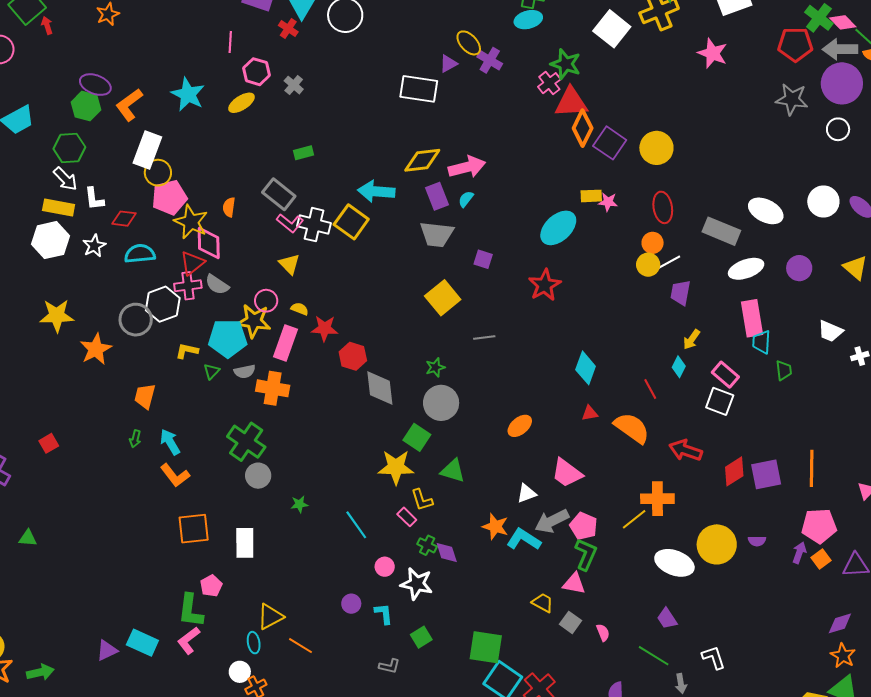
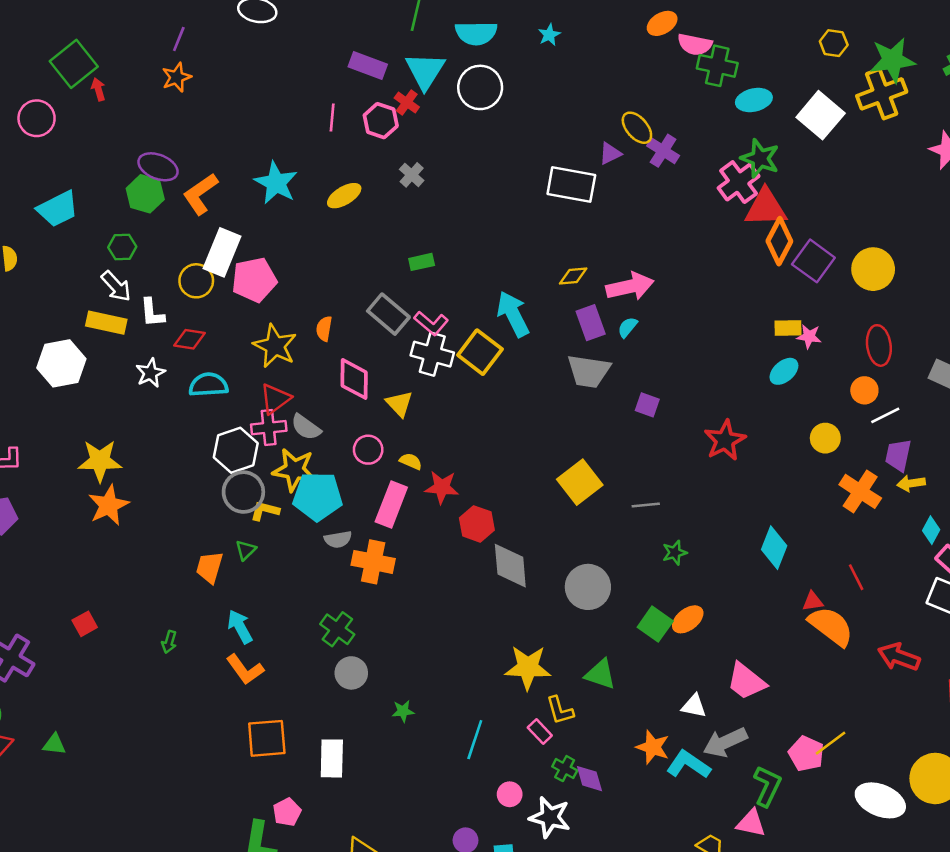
cyan ellipse: (528, 20) -> (754, 100), moved
pink hexagon: (256, 72) -> (381, 121), moved
pink cross: (549, 83) -> (739, 182), size x1.4
green hexagon: (69, 148) -> (122, 247), size x0.7
yellow diamond: (422, 160) -> (573, 276), size x0.6
yellow circle: (158, 173) -> (196, 281), moved
cyan arrow: (376, 191) -> (513, 314), turned 57
pink pentagon: (169, 197) -> (254, 280), moved
pink L-shape: (290, 223) -> (431, 323), moved
cyan ellipse: (558, 228) -> (784, 371), moved, size x0.6
white hexagon: (51, 240) -> (61, 363), moved
pink diamond: (209, 243) -> (354, 379), moved
yellow circle: (648, 265) -> (825, 438), moved
yellow square: (443, 298) -> (580, 482), moved
gray circle: (136, 320) -> (243, 492), moved
yellow star: (254, 321) -> (294, 470), moved
yellow arrow: (692, 339) -> (911, 483), moved, turned 45
orange star: (96, 349) -> (109, 505), moved
green star: (435, 367) -> (675, 553), moved
cyan diamond: (679, 367) -> (931, 530), moved
green triangle: (212, 371) -> (246, 550), moved
red triangle: (590, 413) -> (813, 601), moved
green square: (417, 437) -> (655, 624), moved
green arrow: (135, 439) -> (169, 642), moved
green cross: (246, 442) -> (337, 629), size x0.7
white triangle: (527, 493) -> (694, 706), turned 30
orange cross: (657, 499) -> (860, 491), moved, turned 32
cyan line: (356, 525) -> (475, 740), turned 52
pink pentagon: (584, 526) -> (806, 754), moved

